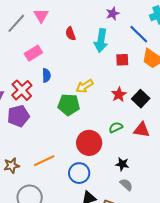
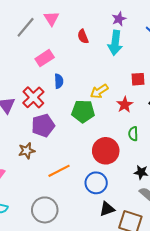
purple star: (113, 14) -> (119, 19), moved
red square: (122, 60) -> (138, 79), moved
red star: (119, 94) -> (125, 105), moved
purple pentagon: (18, 116) -> (43, 125), moved
green semicircle: (116, 127) -> (133, 134), turned -64
brown star: (12, 166) -> (27, 151), moved

